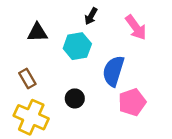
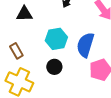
cyan hexagon: (77, 46) -> (56, 39), moved

